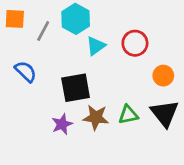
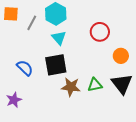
cyan triangle: (96, 46) -> (59, 38), moved, turned -35
blue semicircle: (26, 72) -> (25, 68), moved
purple star: (62, 124) -> (14, 100), moved

